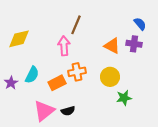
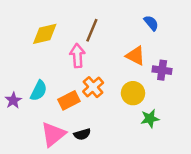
blue semicircle: (140, 24) -> (151, 23), moved
yellow diamond: (19, 39) -> (45, 34), moved
purple cross: (134, 44) -> (162, 70), moved
orange cross: (77, 72) -> (93, 87), turned -30

